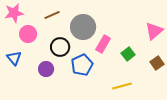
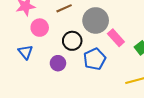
pink rectangle: (103, 44) -> (116, 38), turned -72

